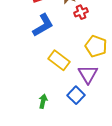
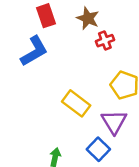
blue L-shape: (43, 25) -> (34, 51), moved

